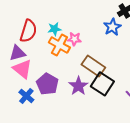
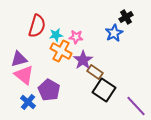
red semicircle: (28, 31) -> (37, 26), moved
pink star: (74, 39) -> (76, 37), moved
brown rectangle: (93, 66) -> (95, 72), size x0.7
purple star: (78, 86) -> (83, 60), moved

